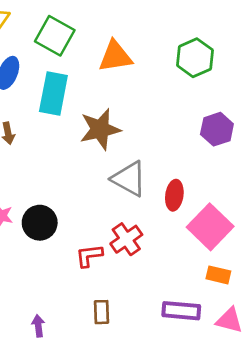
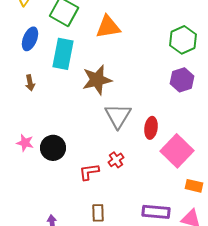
green hexagon: (195, 58) -> (183, 40), moved
gray triangle: (129, 179) -> (118, 116), turned 32
red cross: (126, 239) -> (116, 160), size x0.7
orange rectangle: (218, 275) -> (194, 186), moved

